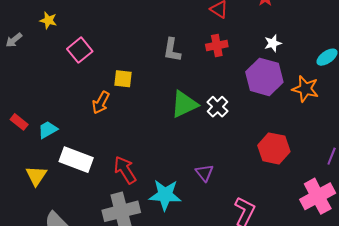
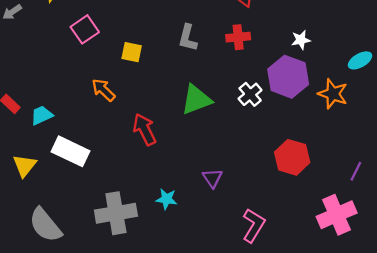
yellow square: (123, 79) -> (132, 52), moved
orange arrow: (101, 103) -> (103, 90), turned 100
white cross: (217, 107) -> (250, 94), moved
red arrow: (125, 170) -> (145, 129), moved
cyan star: (165, 195) -> (166, 199), size x0.6

